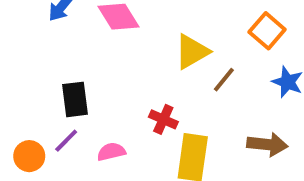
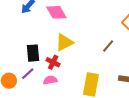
yellow triangle: (192, 52) -> (64, 42), moved
red cross: (163, 119) -> (53, 62), moved

